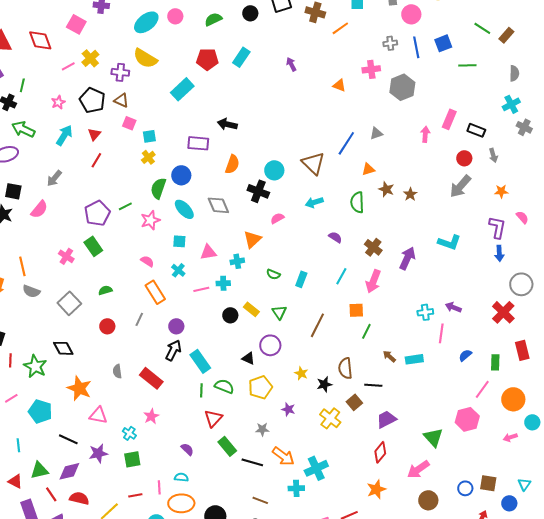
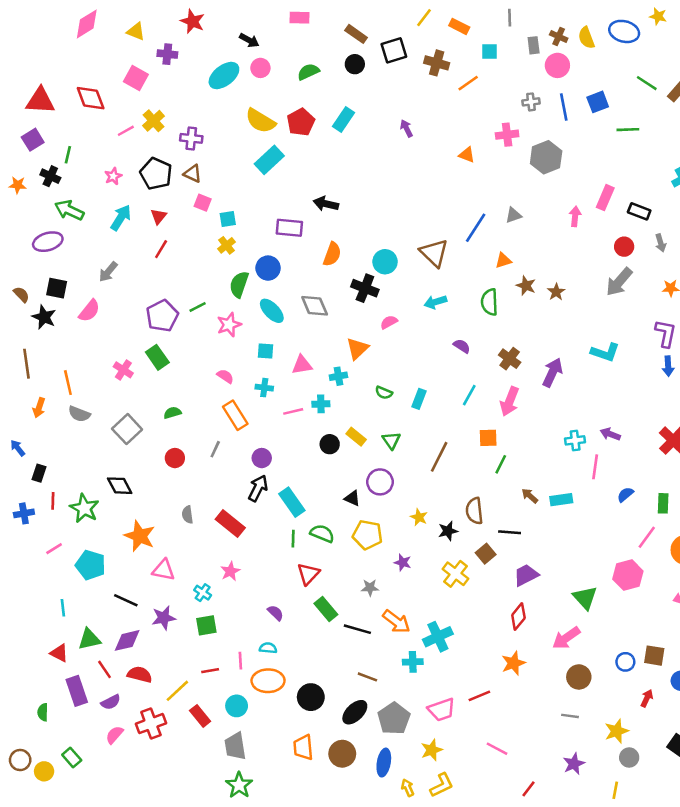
yellow semicircle: (145, 58) -> (260, 121), moved
red pentagon: (207, 59) -> (301, 122), turned -30
cyan cross: (178, 270) -> (264, 388), turned -32
yellow pentagon: (260, 387) -> (367, 535), turned 30

